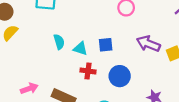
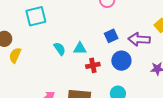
purple arrow: (148, 44) -> (139, 39), moved
blue square: (106, 45) -> (111, 36), moved

